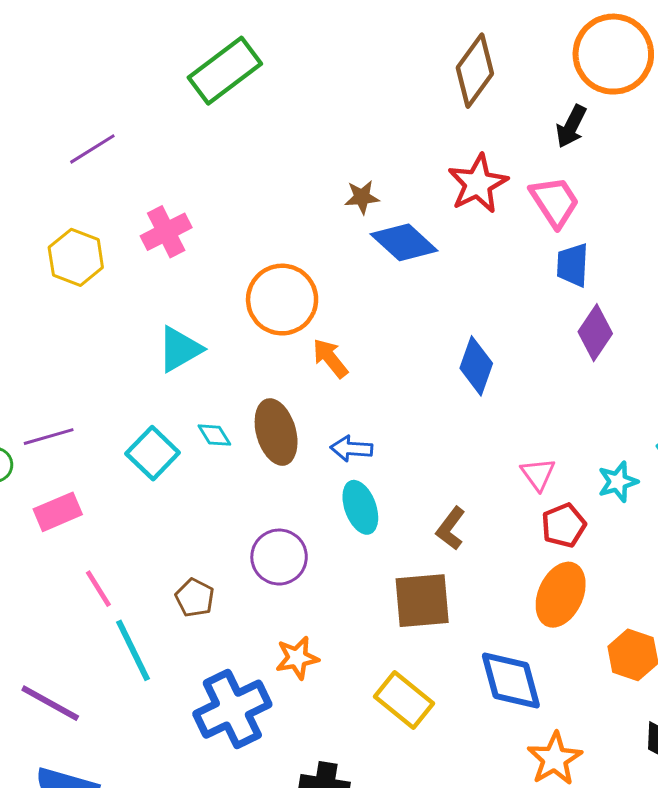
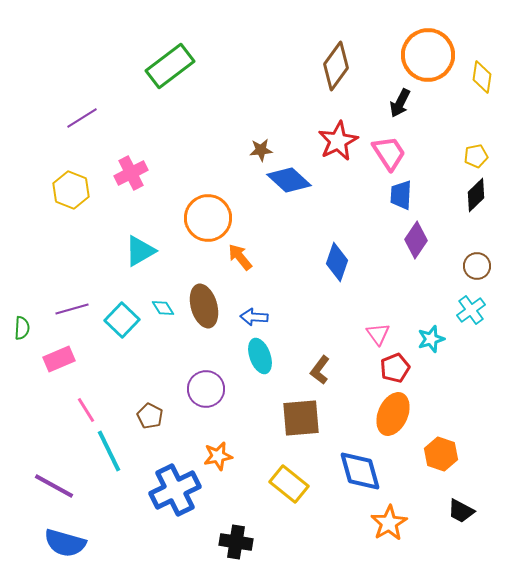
purple line: (49, 437) -> (72, 309), moved

